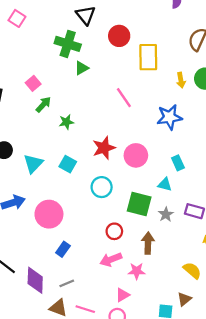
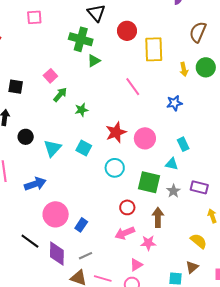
pink square: (17, 18) -> (34, 17), turned -35
blue star: (169, 117) -> (174, 103), size x0.7
pink circle: (49, 214) -> (56, 214), moved

